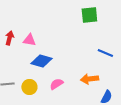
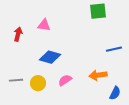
pink triangle: (29, 40) -> (44, 25), moved
blue line: (105, 53) -> (114, 49), turned -35

